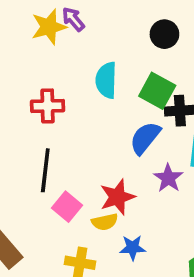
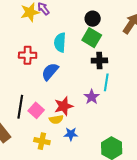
green square: (157, 91) -> (92, 38), moved
blue semicircle: (145, 138) -> (50, 72), moved
black line: (45, 170) -> (20, 107), moved

